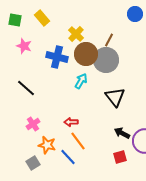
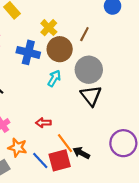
gray circle: (106, 60) -> (89, 70), moved
black arrow: (122, 133) -> (81, 153), moved
orange line: (78, 141) -> (65, 143), moved
red square: (120, 157) -> (60, 160), moved, size x1.5

